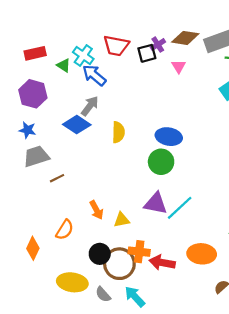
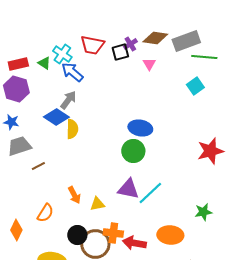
red rectangle: (35, 53) -> (18, 64), moved
yellow semicircle: (118, 132) -> (72, 129), moved

